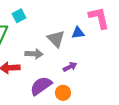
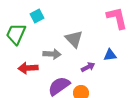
blue triangle: (78, 33) -> (110, 55), moved

